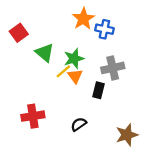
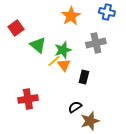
blue cross: (104, 29) -> (107, 12), moved
gray cross: (113, 68) -> (96, 43), moved
black semicircle: (79, 124) -> (75, 107), moved
brown star: (127, 135) -> (90, 121), moved

